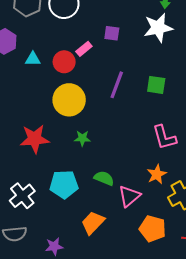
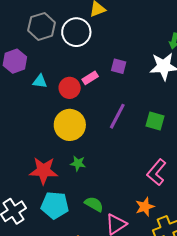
pink L-shape: (164, 137) -> (157, 172), turned 48
red star: (35, 139) -> (44, 171), moved

